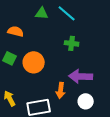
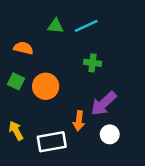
cyan line: (67, 13) -> (86, 26), turned -66
purple arrow: (81, 76) -> (104, 104), turned -45

